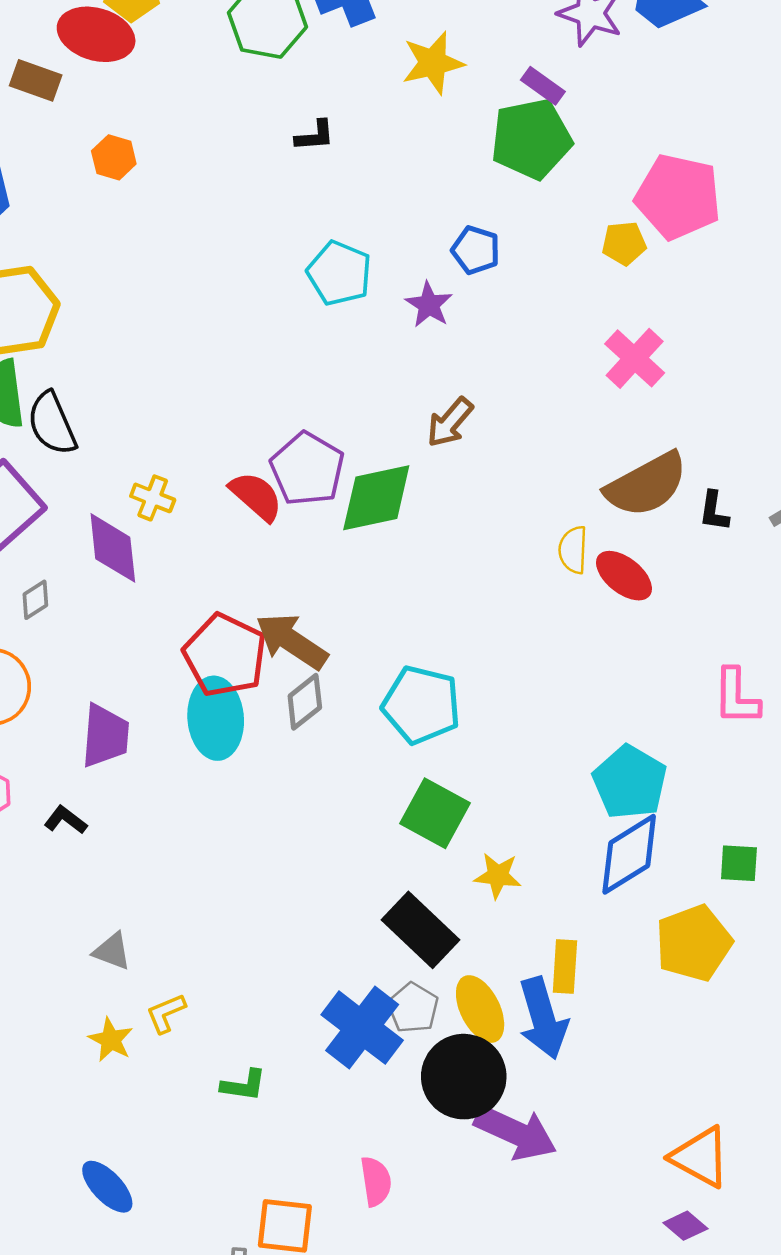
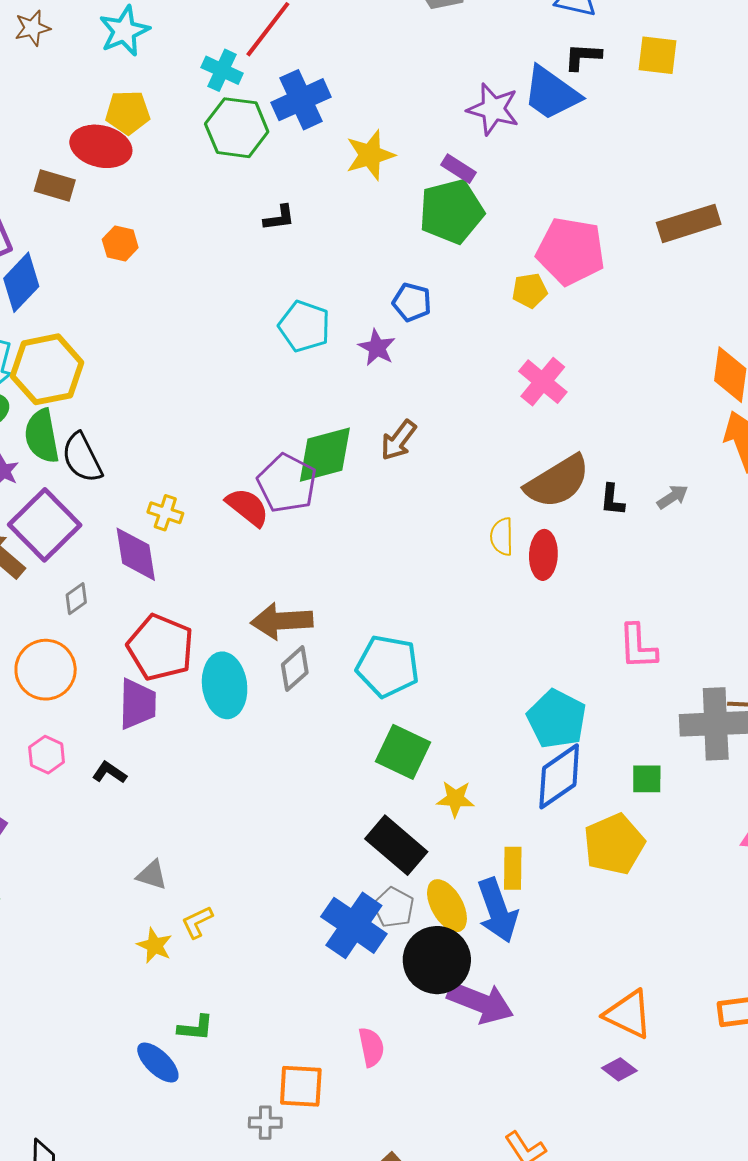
green diamond: (376, 498) -> (325, 455), moved
red ellipse: (624, 576) -> (543, 555), turned 57
brown arrow: (292, 641) -> (282, 621), turned -34
red pentagon: (225, 655) -> (160, 647), moved
green L-shape: (244, 1085) -> (196, 1028), moved

